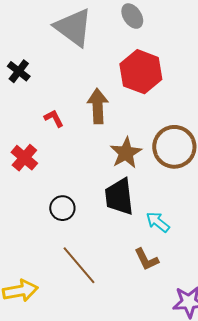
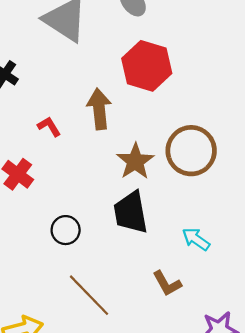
cyan arrow: (158, 222) -> (196, 239), moved

